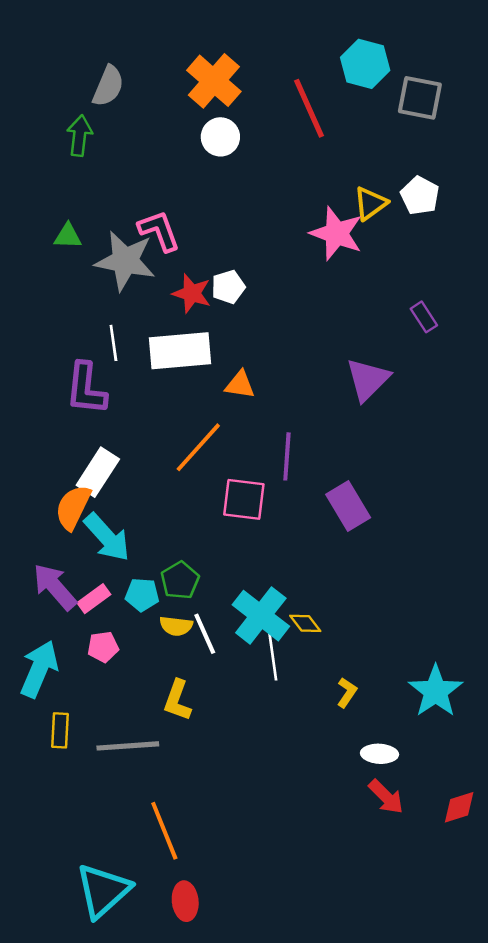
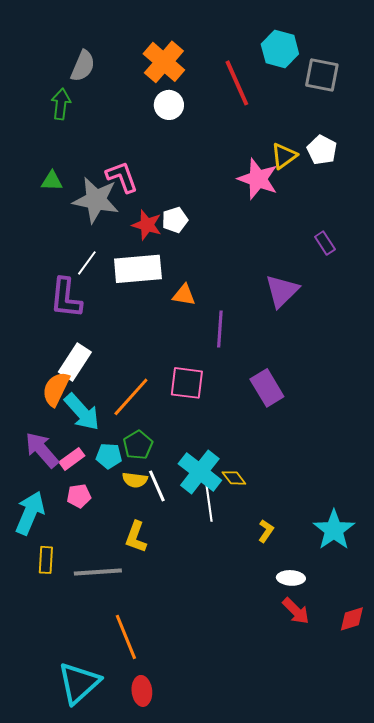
white line: (113, 343) -> (87, 263), turned 44
orange line: (198, 447) -> (131, 397), moved
purple line: (287, 456) -> (220, 329), moved

